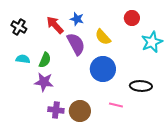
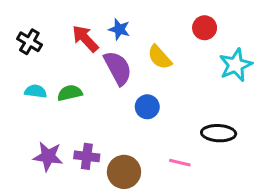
green semicircle: (45, 60) -> (70, 93), turned -126
blue circle: (103, 69) -> (147, 107), moved, size x0.6
purple star: (44, 82) -> (48, 156), moved
purple cross: (56, 110) -> (87, 156), moved

